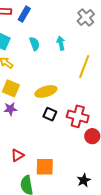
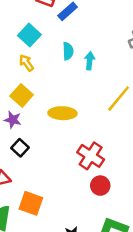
cyan arrow: (61, 43) -> (90, 61), moved
black square: (50, 114) -> (20, 148), moved

